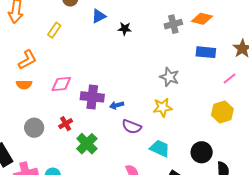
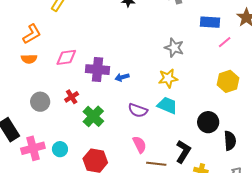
pink line: (230, 79) -> (225, 42), moved
purple semicircle: (132, 127) -> (138, 110), moved
cyan trapezoid: (160, 148) -> (167, 105), moved

